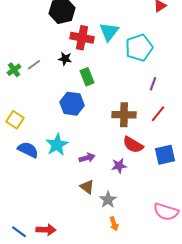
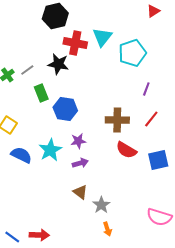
black star: (65, 59) -> (58, 64), size x1.5
green rectangle: (87, 77) -> (41, 93), moved
purple star: (119, 166) -> (78, 141), moved

